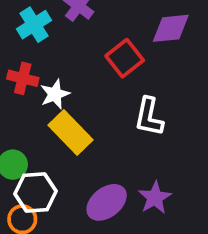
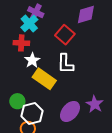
cyan cross: (34, 25) -> (29, 23), moved
red cross: (23, 78) -> (21, 43), moved
white L-shape: (149, 117) -> (65, 64), moved

